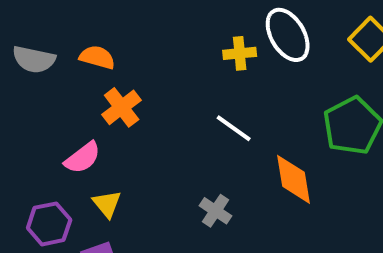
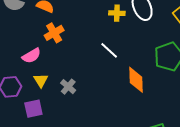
gray cross: (215, 211) -> (68, 87), moved

